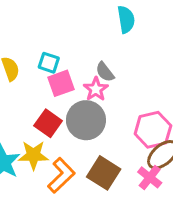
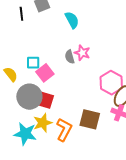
gray semicircle: (105, 72) -> (70, 57), turned 40
pink star: (96, 89) -> (82, 53), moved
gray circle: (86, 120) -> (29, 97), moved

